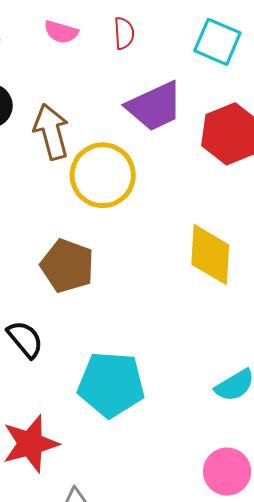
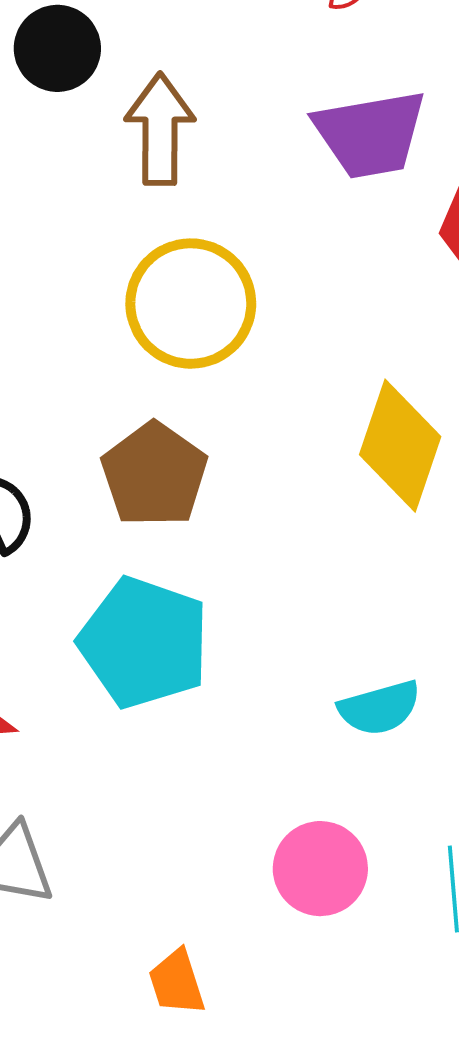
yellow circle: (103, 175) -> (191, 304), moved
brown pentagon: (67, 266) -> (154, 475), moved

